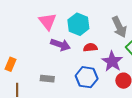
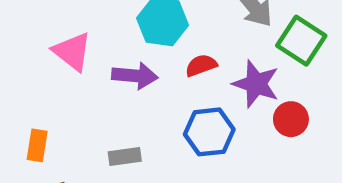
pink triangle: (48, 21) -> (72, 52), moved

